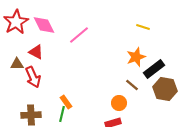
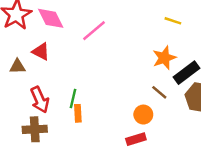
red arrow: (33, 77) -> (40, 100), moved
orange rectangle: (66, 102) -> (78, 113), turned 32
green line: (62, 114) -> (73, 98), moved

